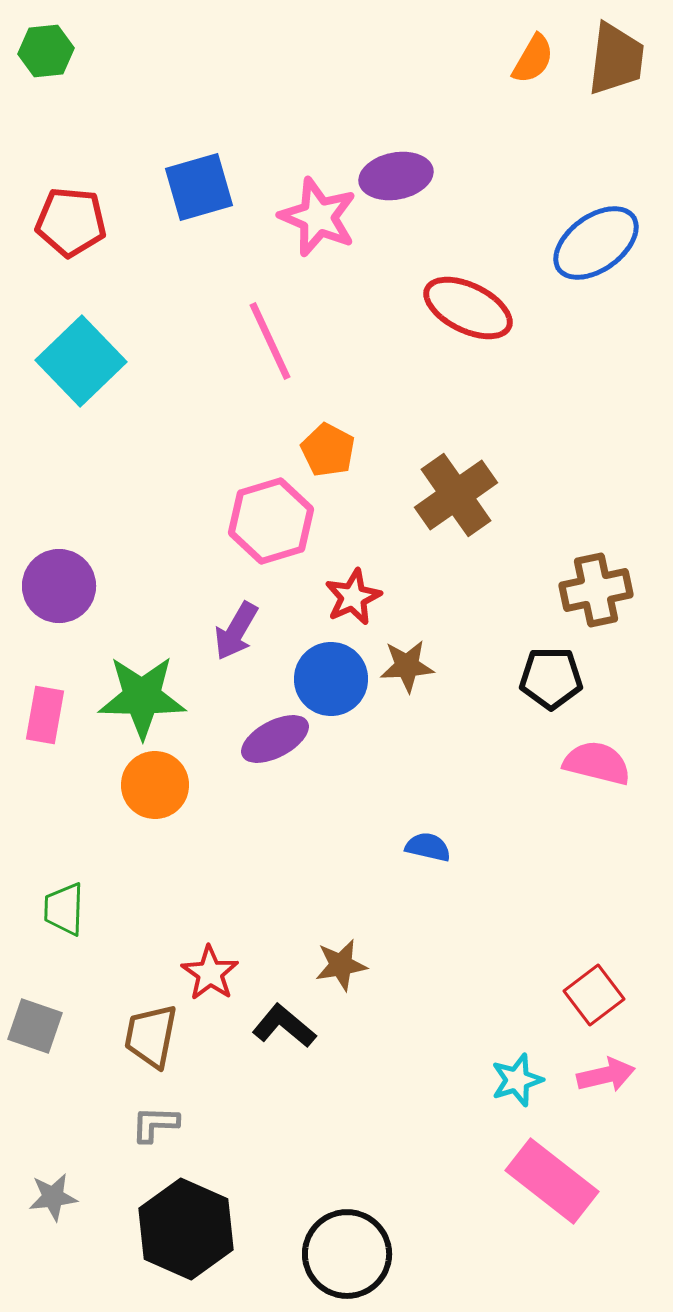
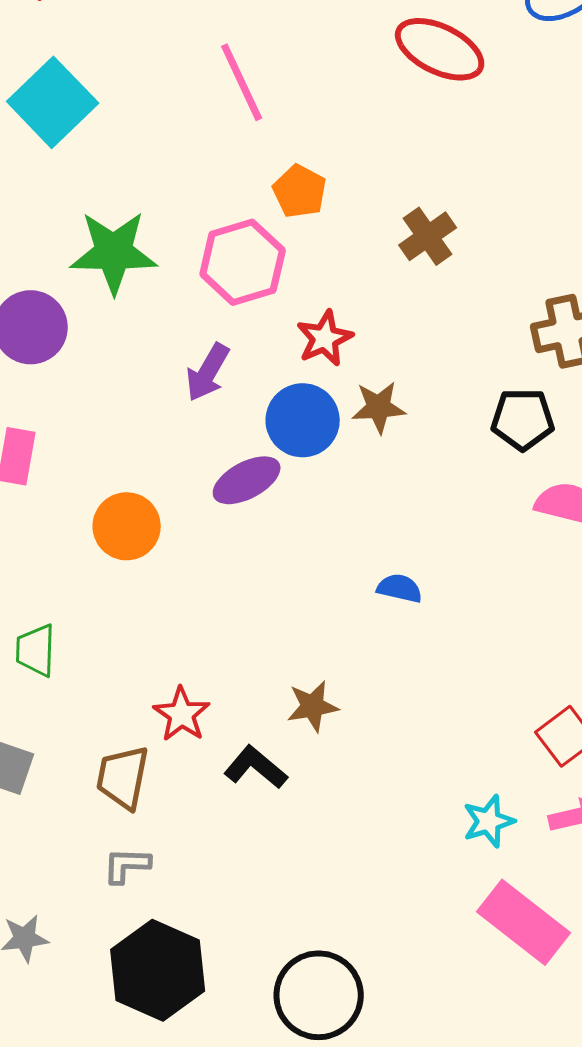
brown cross: (456, 495) -> (428, 236), size x0.7
green star: (142, 697) -> (114, 252), moved

